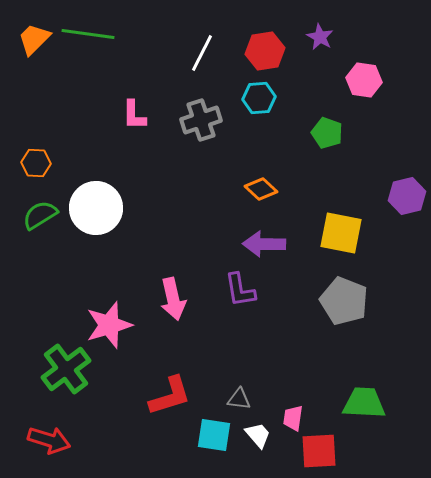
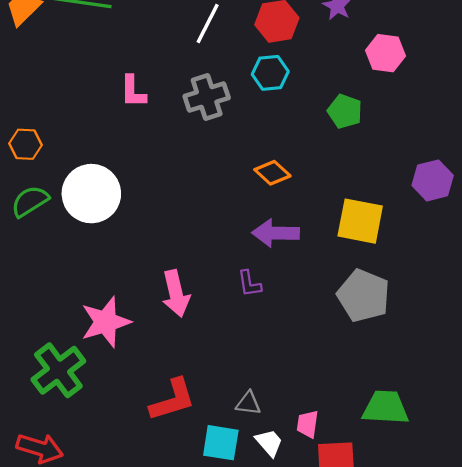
purple L-shape: (240, 290) -> (249, 284), size x0.7

